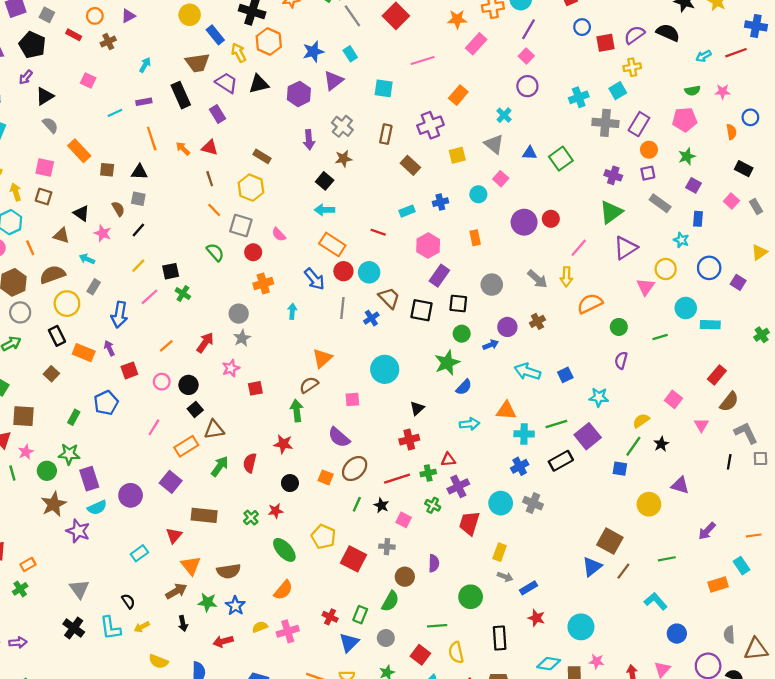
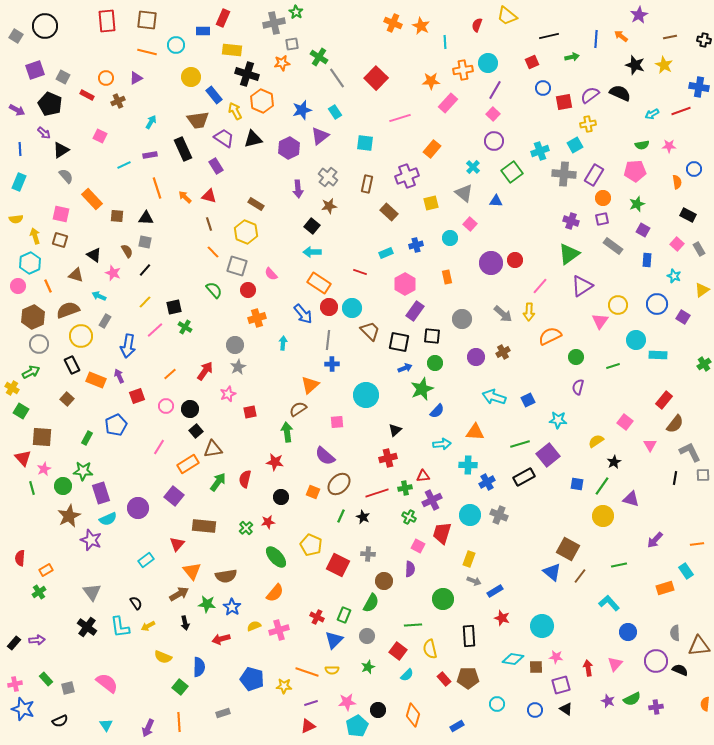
purple arrow: (26, 77) -> (44, 133), turned -88
green square: (561, 159) -> (512, 172), moved
cyan star: (681, 240) -> (674, 276), moved
blue cross: (371, 318) -> (332, 364), moved, turned 32
blue arrow: (491, 345) -> (405, 368), moved
cyan cross: (524, 434) -> (468, 465), moved
green line: (633, 446) -> (602, 486), moved
pink square: (404, 520) -> (418, 546), moved
blue triangle: (592, 567) -> (552, 572), turned -42

